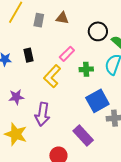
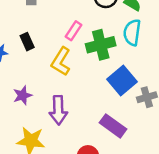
green cross: (86, 69) -> (101, 45), size x1.6

